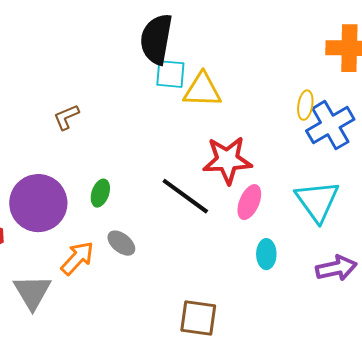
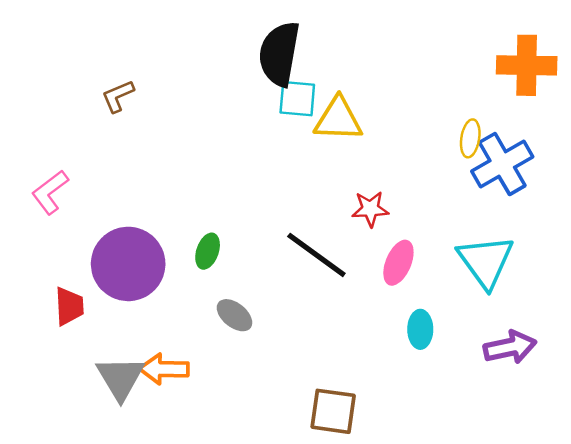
brown L-shape: (66, 117) -> (118, 96), moved
red star: (227, 160) -> (370, 209), size x0.6
orange arrow: (77, 258) -> (164, 369), moved, turned -132

